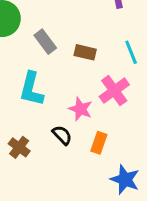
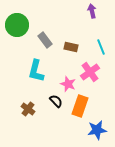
orange rectangle: (99, 143) -> (80, 106), size x1.5
blue star: (125, 180) -> (97, 130), turned -30

